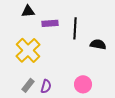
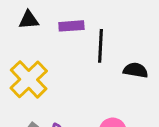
purple rectangle: (50, 23) -> (71, 26), moved

